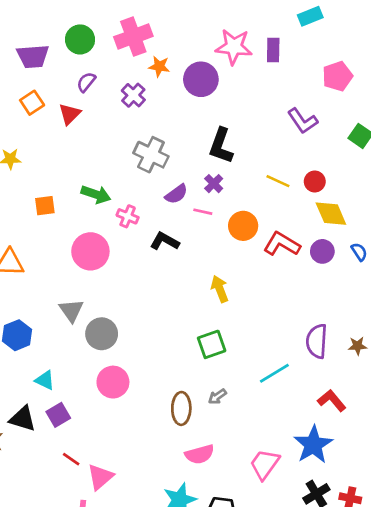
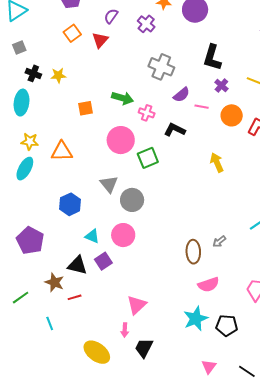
purple cross: (214, 184) -> (221, 85), moved
green square: (212, 344) -> (148, 158), moved
pink circle: (113, 382) -> (123, 235), moved
red line: (71, 459) -> (75, 297), moved, turned -48

